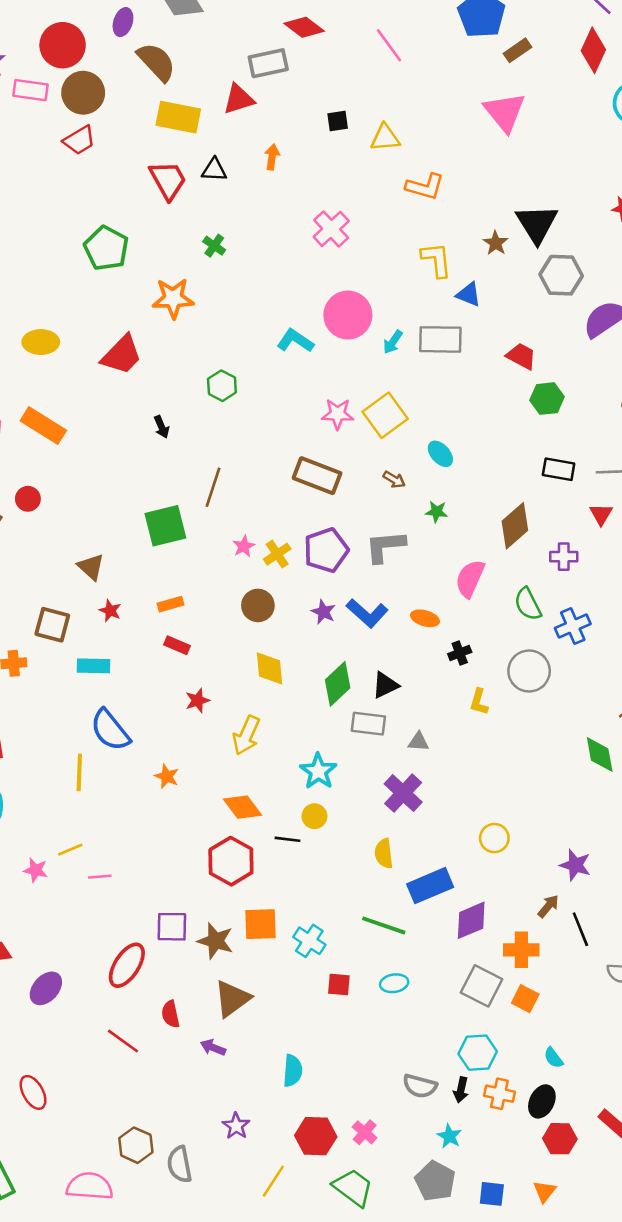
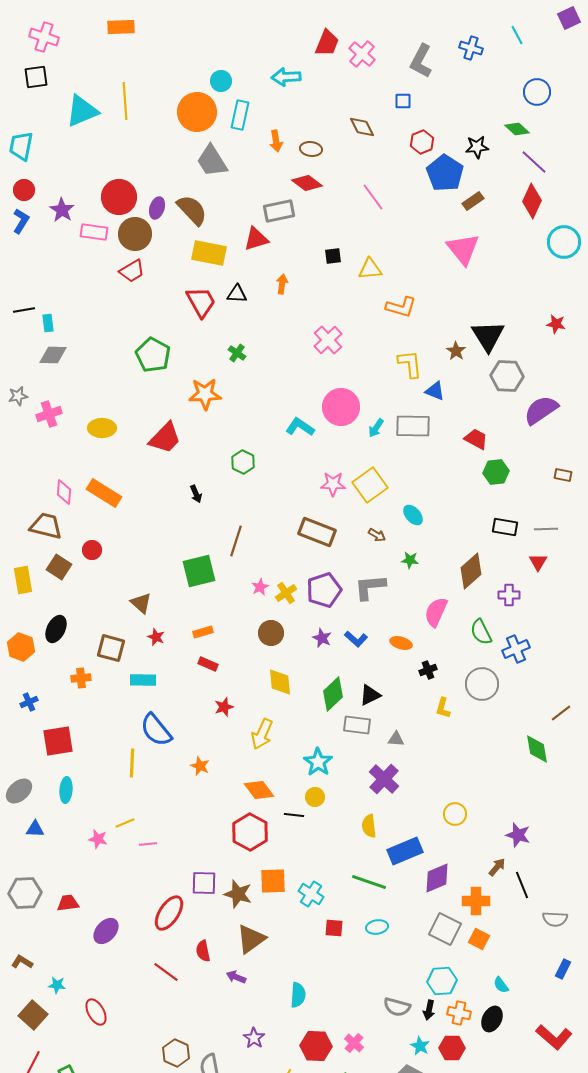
purple ellipse: (123, 22) -> (157, 208), moved
blue L-shape: (367, 613) -> (356, 639), size x0.7
red hexagon: (560, 1139) -> (452, 1048), moved

